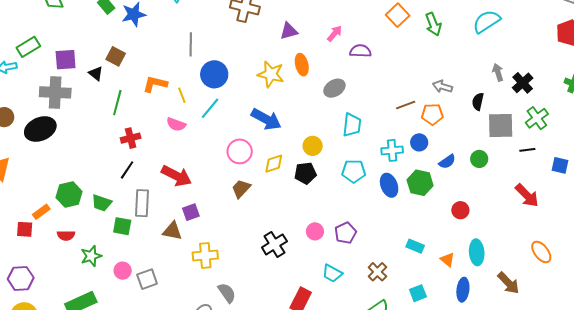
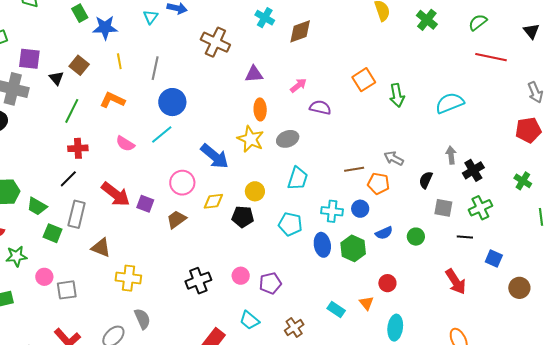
yellow star: (271, 74) -> (251, 139), moved
yellow line: (182, 95) -> (119, 61), moved
gray square: (501, 126) -> (443, 208), size x0.7
purple square: (191, 212) -> (145, 204), moved, turned 30
orange triangle: (447, 260) -> (366, 303), moved

